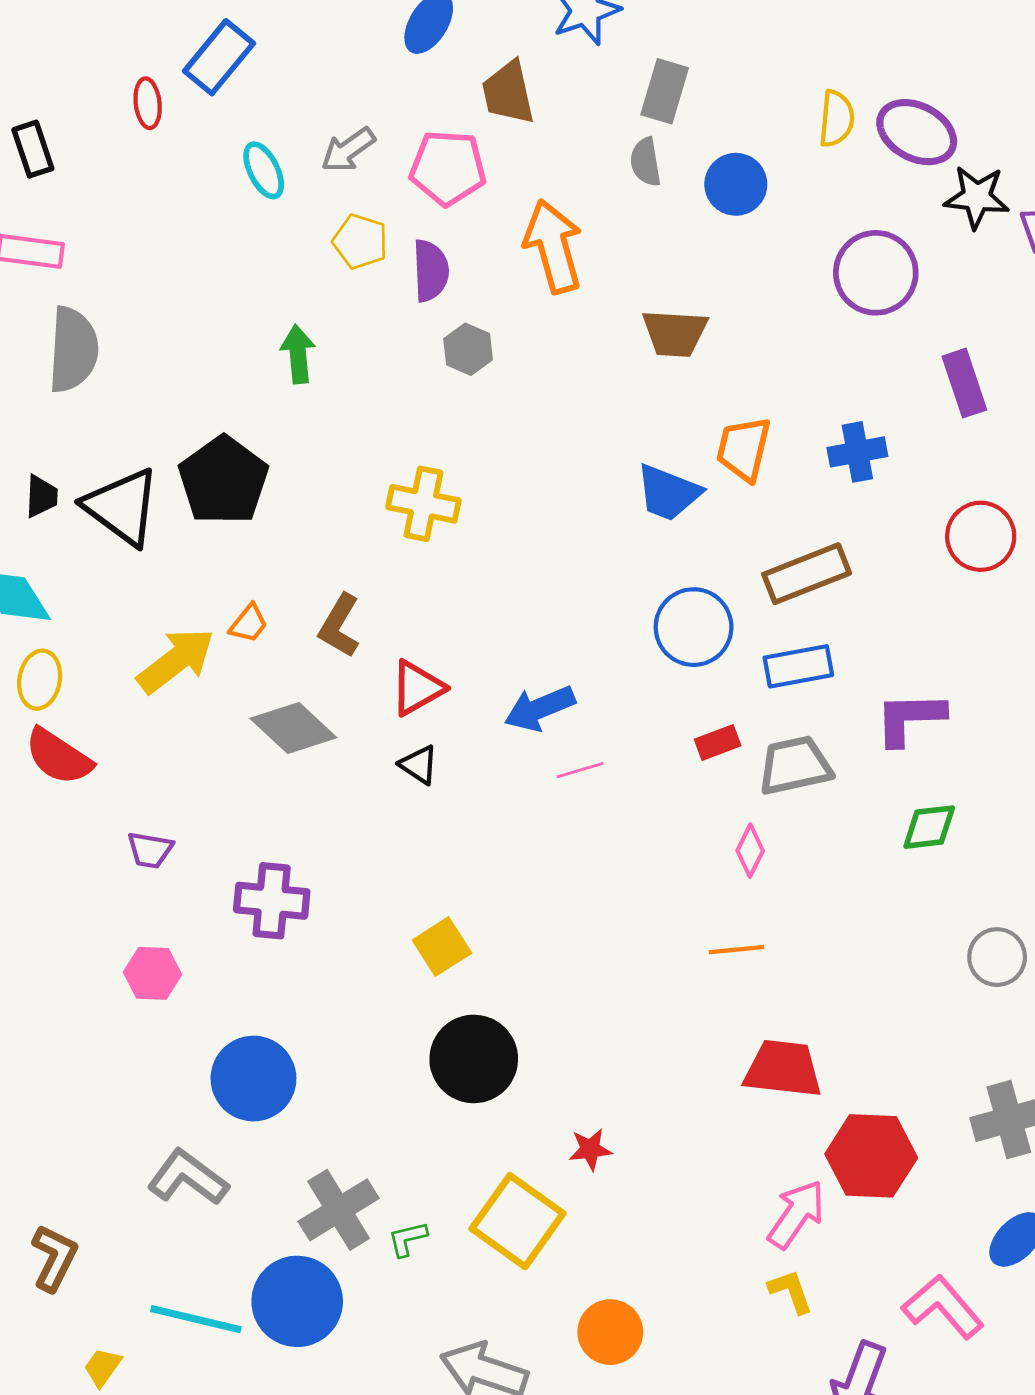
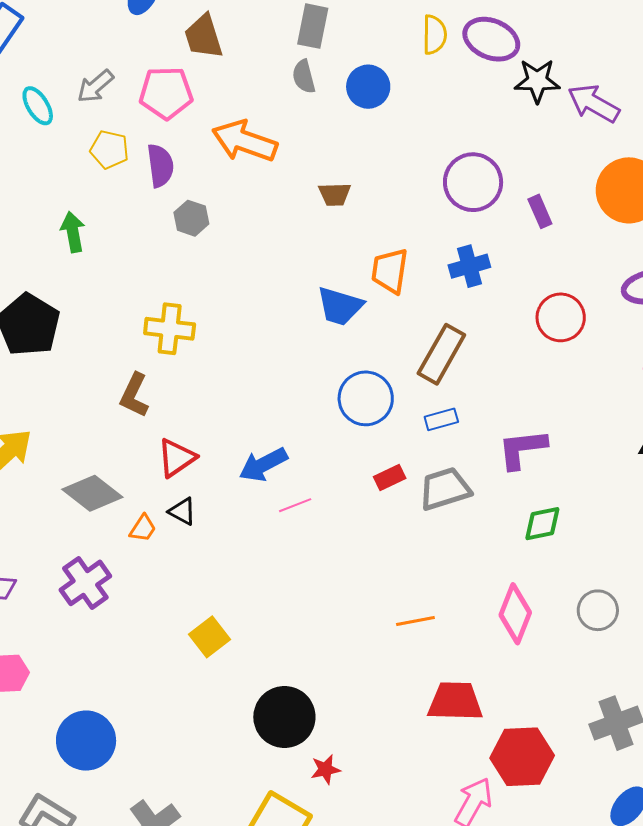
orange arrow: (553, 246) -> (245, 141), turned -50
purple circle: (876, 273) -> (473, 182), moved
brown trapezoid: (675, 333) -> (335, 194), size x0.7
purple rectangle: (964, 383) -> (540, 211), size x0.7
brown rectangle: (807, 574) -> (441, 354), turned -34
orange trapezoid: (249, 624) -> (143, 528), moved
brown L-shape: (339, 626) -> (134, 395), moved
blue rectangle: (798, 666) -> (441, 419), size x0.7
pink diamond: (750, 851) -> (515, 614), moved, size x1.6
purple cross: (272, 901) -> (85, 583), moved, turned -36
black circle: (474, 1059) -> (284, 717), moved

